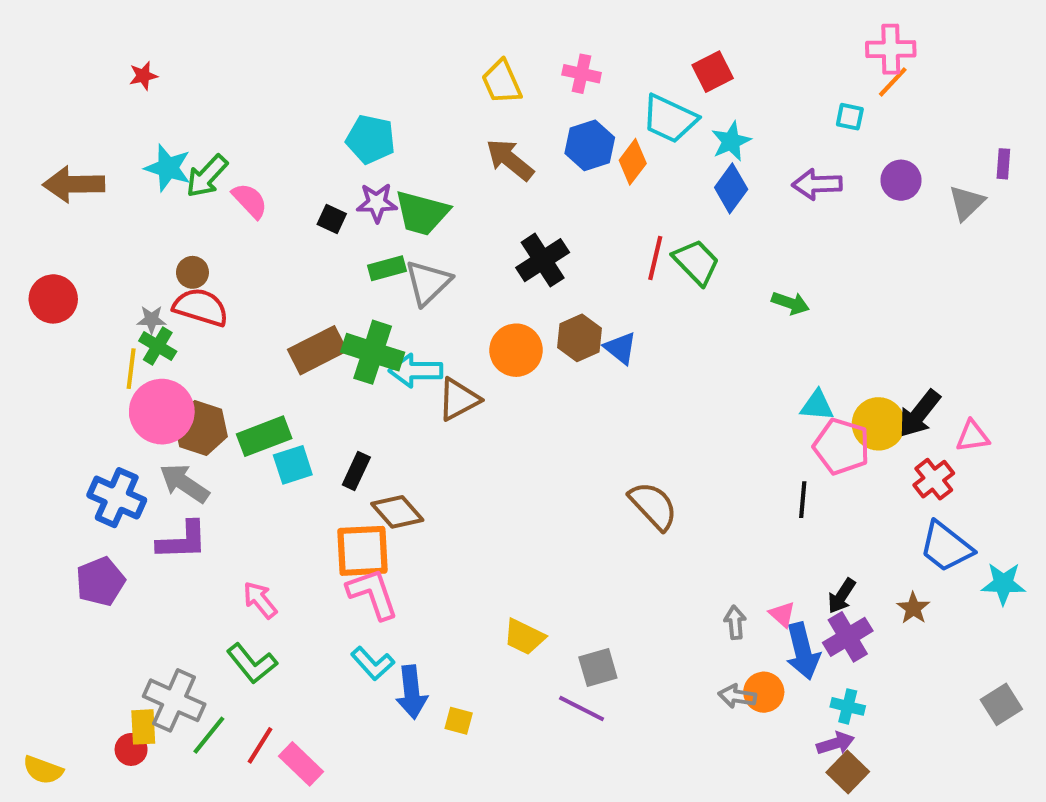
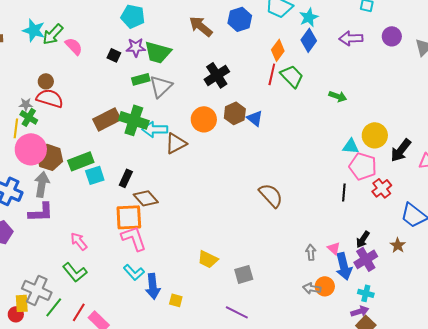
orange diamond: (633, 162) -> (278, 50), moved
yellow circle: (878, 424) -> (375, 135), moved
red cross: (934, 479) -> (382, 188), moved
gray arrow: (184, 483) -> (42, 184), turned 65
purple line: (582, 709) -> (237, 312), moved

